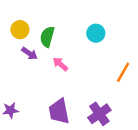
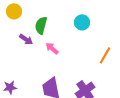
yellow circle: (20, 30) -> (14, 11), moved

